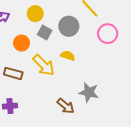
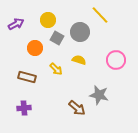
pink circle: (108, 34) -> (116, 60), moved
yellow arrow: (44, 65) -> (56, 69), size x0.6

